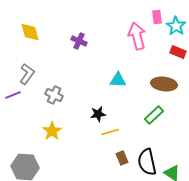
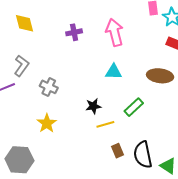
pink arrow: (137, 36) -> (115, 32), moved
purple cross: (79, 41) -> (74, 32), turned -35
green rectangle: (154, 115) -> (134, 107), moved

